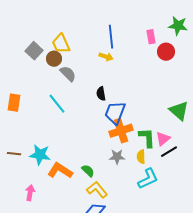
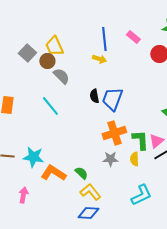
pink rectangle: (151, 37) -> (133, 37), moved, turned -40
blue trapezoid: (115, 113) -> (112, 99), moved
cyan L-shape: (148, 179) -> (141, 195), moved

